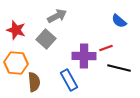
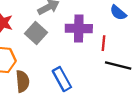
red line: (106, 48) -> (104, 43), turned -64
purple cross: (84, 56) -> (79, 28), moved

